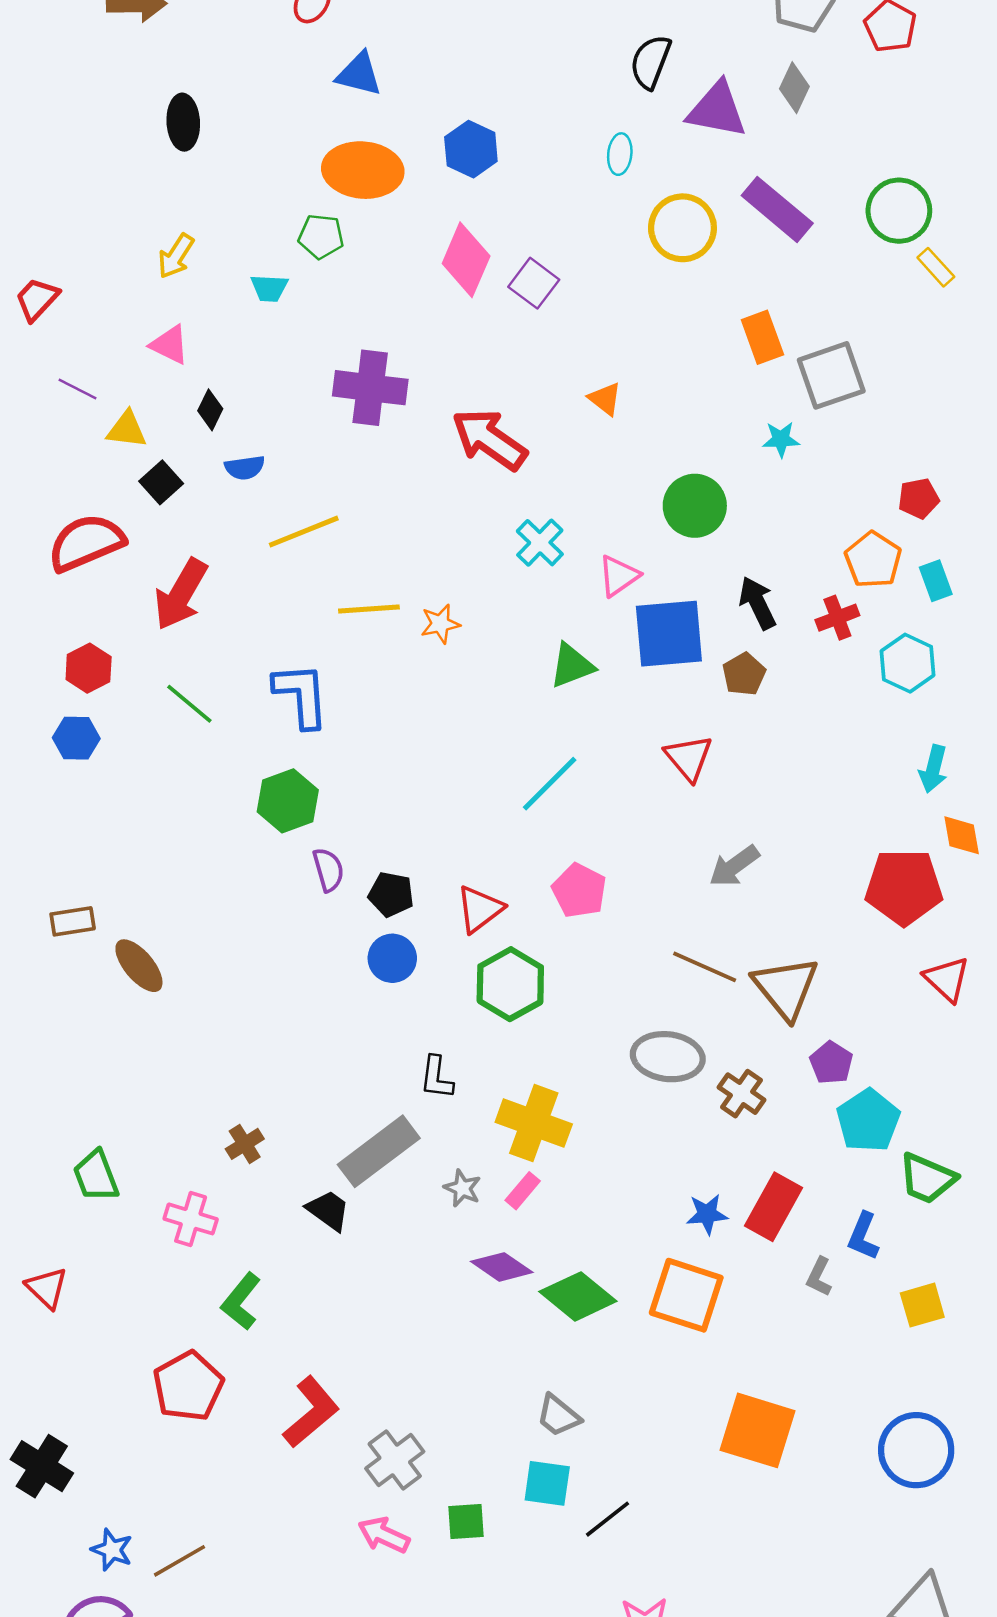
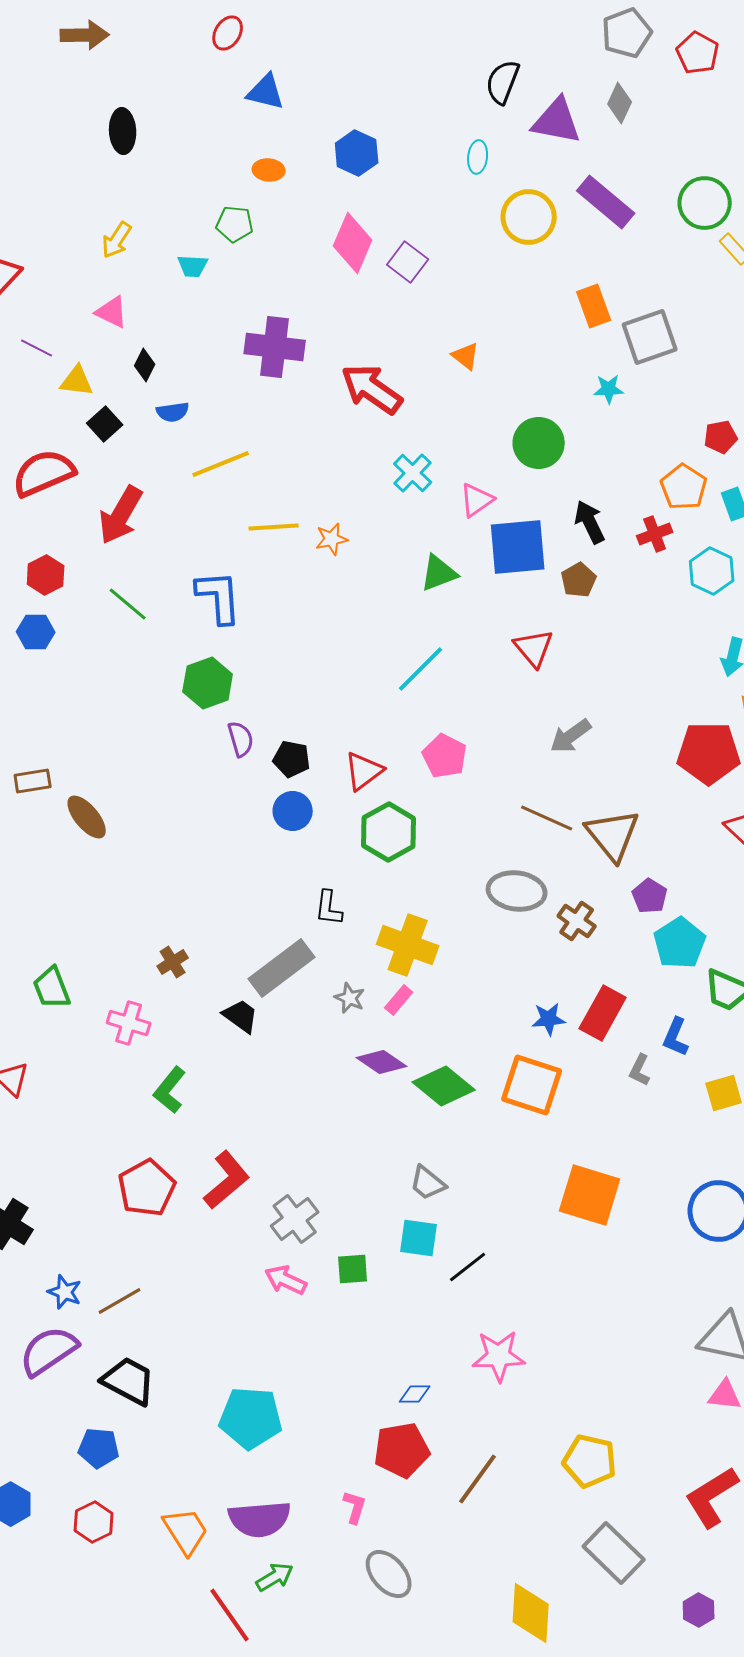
orange ellipse: (363, 170) -> (269, 170), size x0.5
red pentagon: (188, 1386) -> (147, 1188), moved

